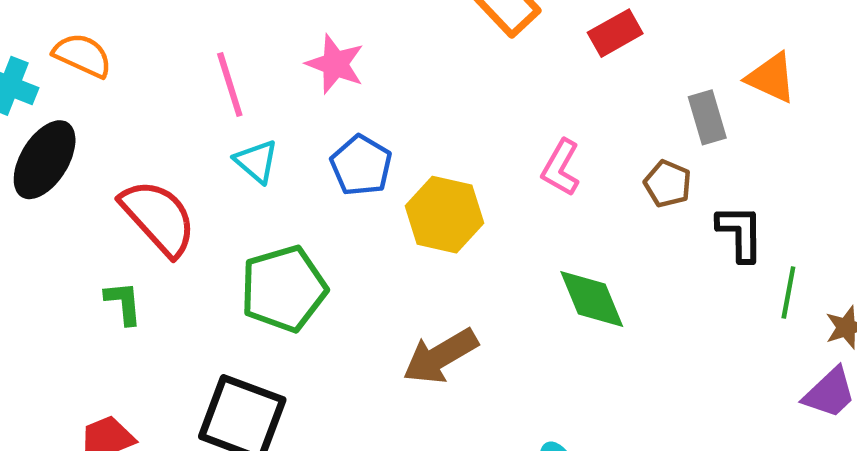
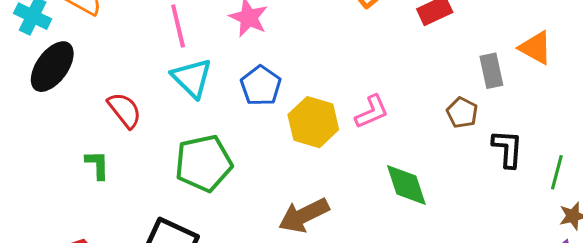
cyan triangle: (256, 161) -> (192, 78), size x1.4
pink L-shape: (561, 168) -> (372, 112), moved, turned -147
red semicircle: (158, 217) -> (124, 110), size x0.7
green line: (788, 292) -> (557, 172), moved

